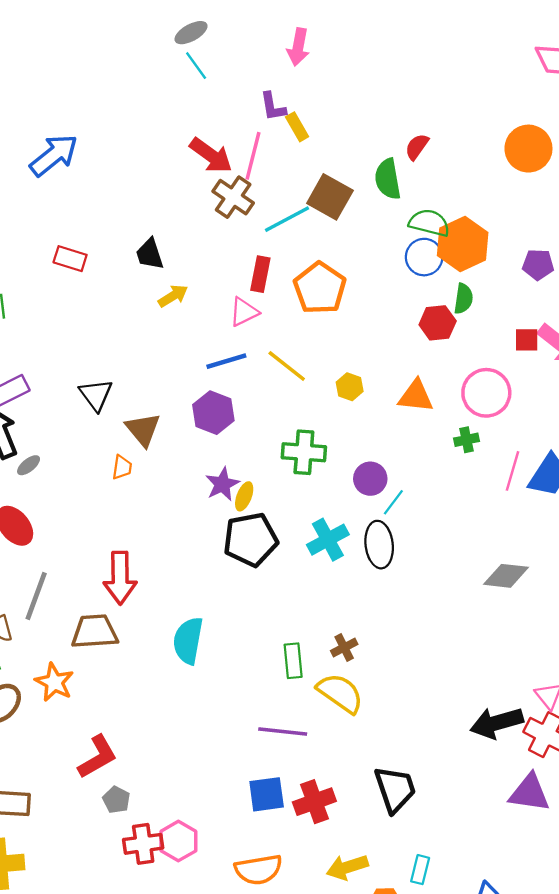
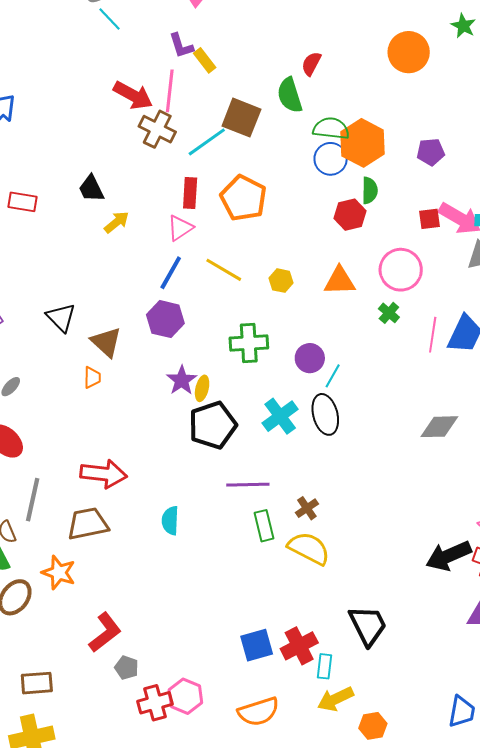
blue line: (226, 361) -> (171, 273), turned -36
green cross: (466, 440) -> (389, 313), turned -30
red arrow: (120, 578) -> (104, 474), turned -75
cyan semicircle: (188, 641) -> (170, 521), size x0.7
purple line: (283, 731) -> (248, 485), moved
cyan rectangle: (420, 870) -> (324, 666), moved

